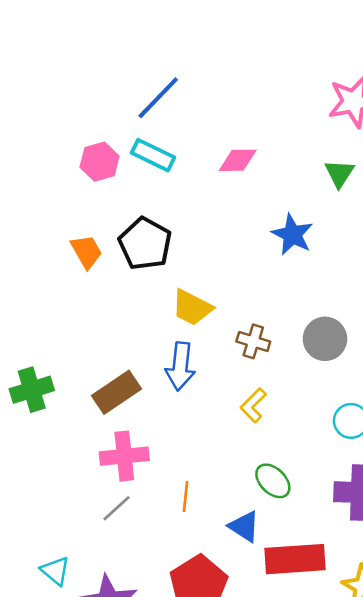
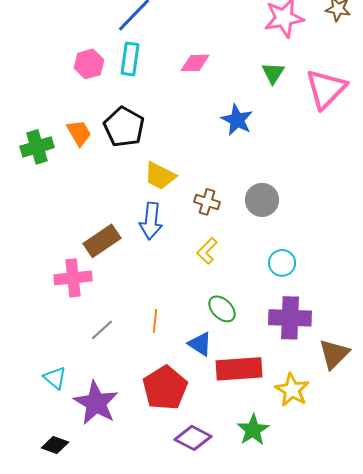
cyan rectangle: (153, 155) -> (130, 59), turned 72
green cross: (32, 390) -> (37, 147), moved
pink cross: (124, 456) -> (73, 278), moved

